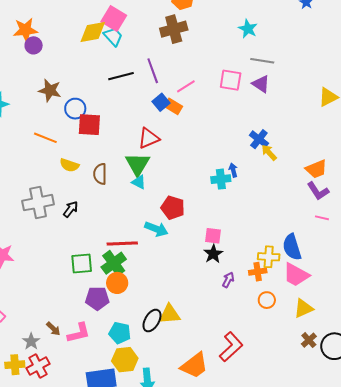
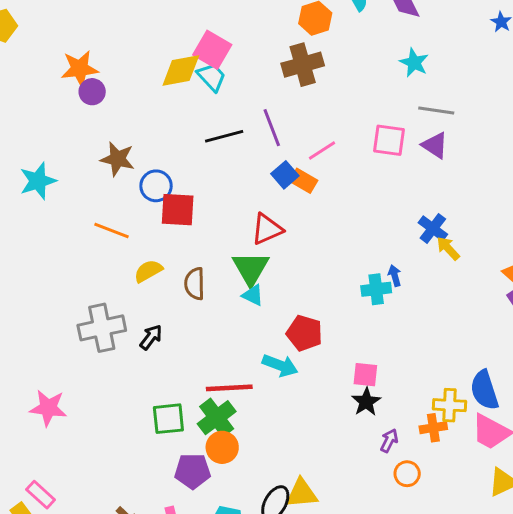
yellow semicircle: (69, 165) -> (148, 271), turned 132
orange circle: (267, 300) -> (407, 474), moved

